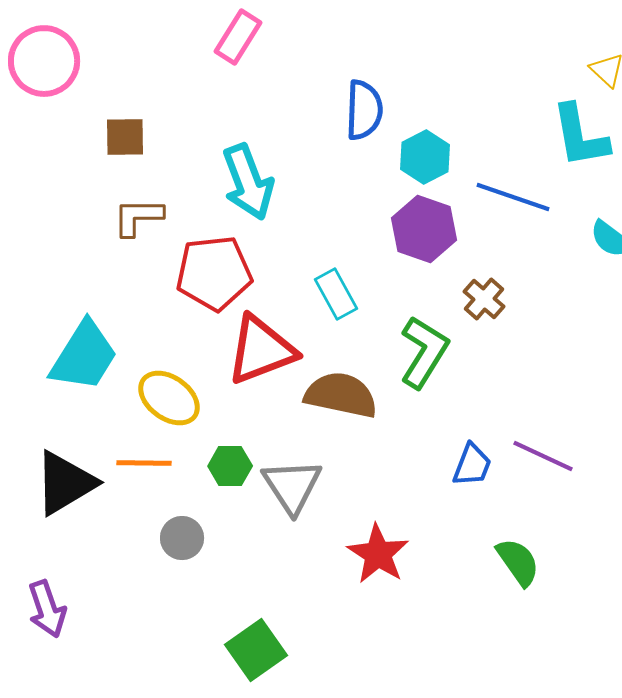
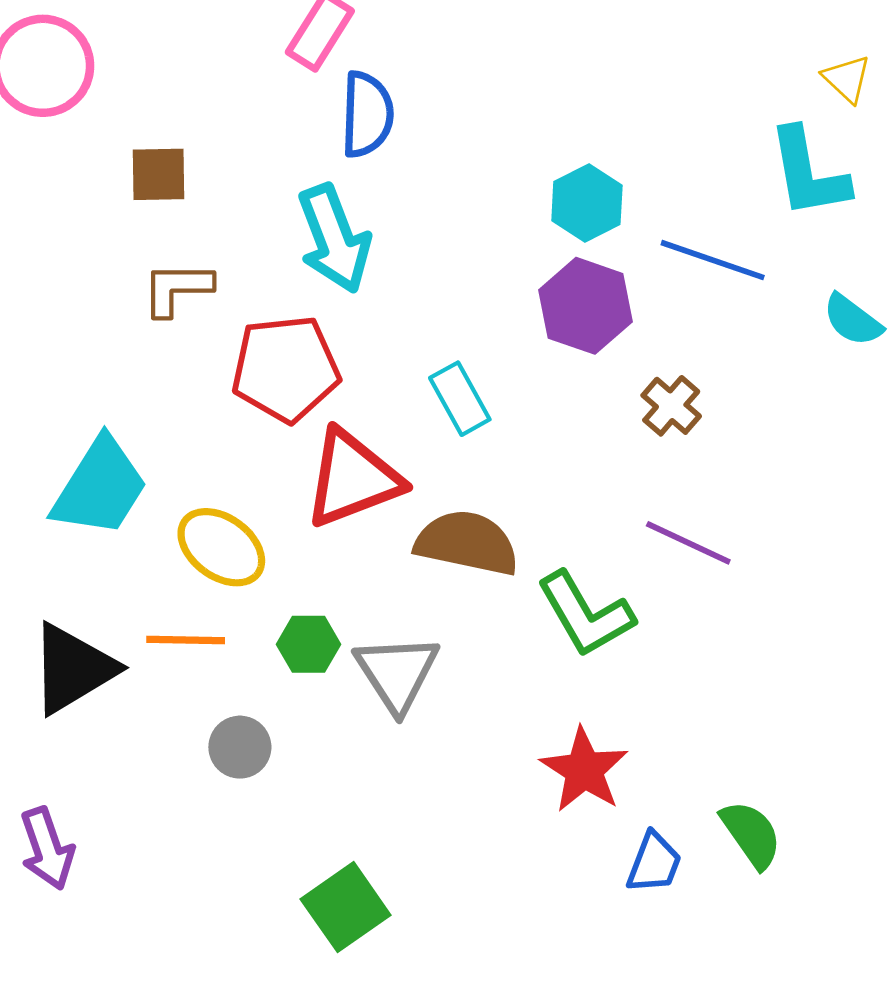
blue semicircle: (364, 110) -> (367, 114), moved
green L-shape: (424, 352) -> (586, 614), moved, turned 118
purple line: (543, 456) -> (688, 543), moved
blue trapezoid: (472, 465) -> (654, 863), moved
red star: (378, 554) -> (584, 770), moved
green semicircle: (518, 562) -> (751, 834), moved

